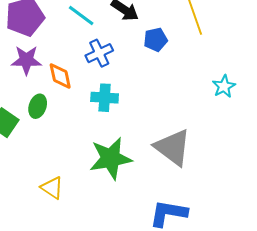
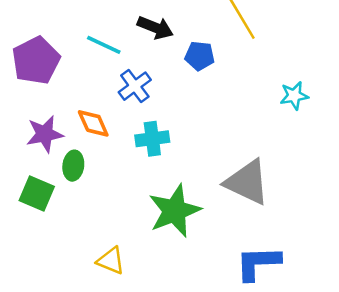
blue pentagon: (155, 40) -> (200, 56), turned 30
purple star: (26, 60) -> (45, 134), moved
cyan star: (224, 86) -> (294, 96), turned 30

